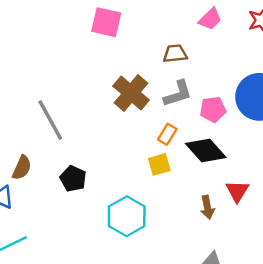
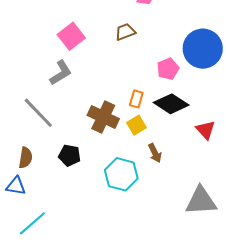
pink square: (106, 22) -> (71, 36), moved, turned -36
brown cross: (131, 93) -> (103, 117), moved
gray L-shape: (178, 94) -> (61, 73), moved
brown arrow: (207, 207) -> (155, 153), moved

